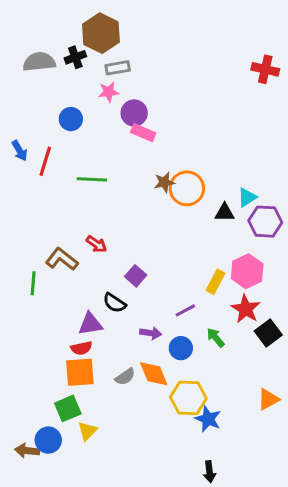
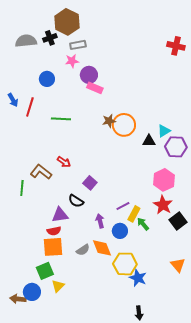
yellow rectangle: (216, 282) -> (134, 214), moved
purple arrow: (151, 333) -> (100, 221), turned -112
orange triangle: (268, 399) -> (178, 265), turned -42

